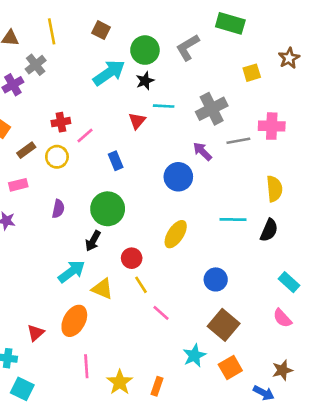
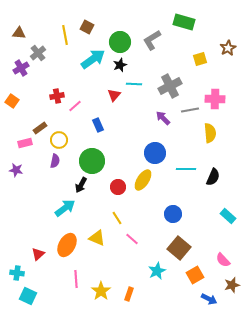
yellow line: (52, 31) -> (65, 35), moved
brown rectangle: (26, 150) -> (40, 128), moved
yellow circle: (57, 157) -> (59, 140), moved
blue circle: (178, 177) -> (155, 153), moved
yellow semicircle: (274, 189) -> (210, 133), moved
red circle: (132, 258) -> (118, 187), moved
yellow triangle: (102, 289) -> (97, 238), moved
pink semicircle: (282, 318) -> (223, 260), moved
orange square: (230, 368) -> (195, 275), moved
brown star: (282, 370) -> (232, 285), moved

